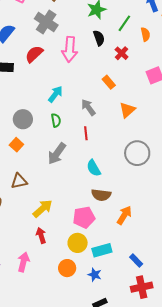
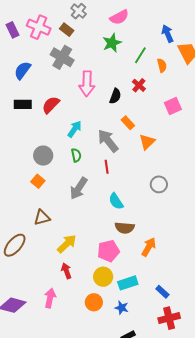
black semicircle: (99, 38) -> (115, 96), moved, turned 42
red semicircle: (34, 54) -> (51, 105), moved
orange rectangle: (109, 82) -> (128, 123), moved
gray arrow: (88, 107) -> (108, 141), size x1.4
gray circle: (137, 153) -> (159, 184), size x0.7

